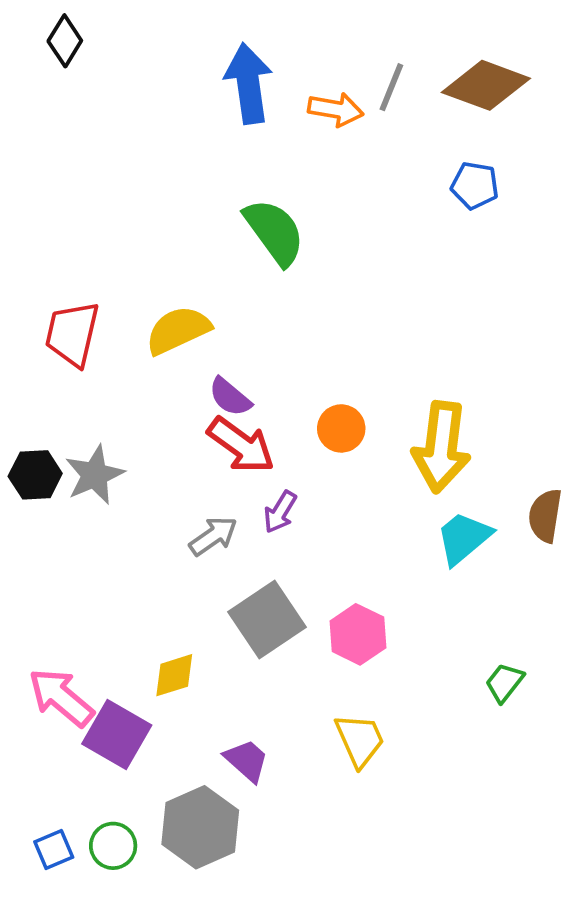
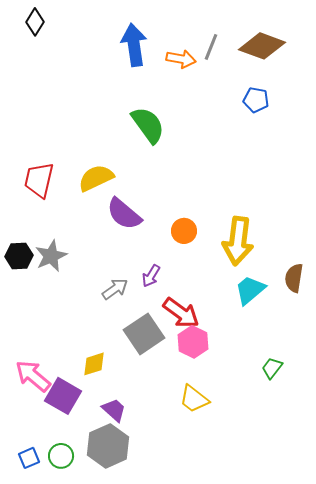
purple semicircle: (230, 397) -> (124, 214), size x1.5
red arrow: (241, 445) -> (181, 313), moved
yellow trapezoid: (360, 740) -> (194, 399), turned 152
purple trapezoid: (247, 760) -> (114, 410), moved

